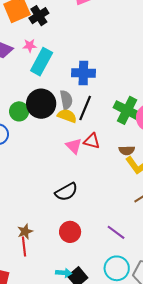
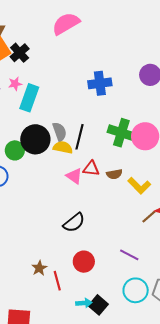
blue cross: (83, 73) -> (100, 83), moved
brown semicircle: (127, 150) -> (114, 174), moved
red line: (24, 246) -> (57, 281), moved

